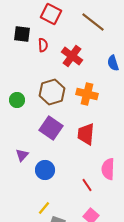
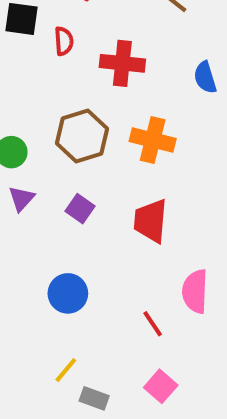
red cross: (72, 56) -> (122, 63), turned -30
purple square: (51, 128) -> (80, 209), size x0.6
purple triangle: (22, 155) -> (21, 199), moved

